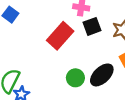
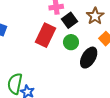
green circle: (75, 78) -> (71, 42), moved

